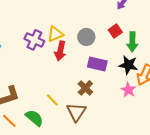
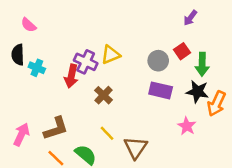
gray circle: (86, 37) -> (158, 61), moved
red arrow: (60, 51) -> (71, 76), moved
brown cross: (85, 88) -> (103, 95), moved
pink star: (128, 90) -> (187, 126), moved

